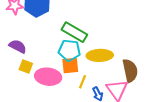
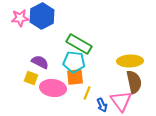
purple semicircle: (18, 46) -> (40, 62), moved
yellow ellipse: (100, 55) -> (130, 61), moved

